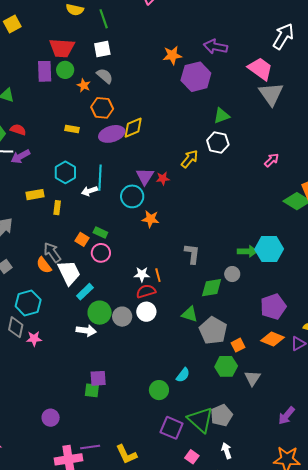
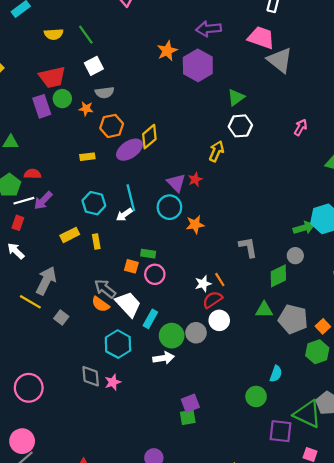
gray semicircle: (105, 76) -> (104, 93), turned 150
cyan hexagon: (28, 303) -> (118, 344), moved

